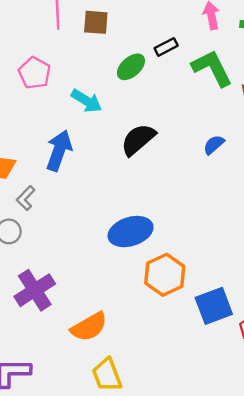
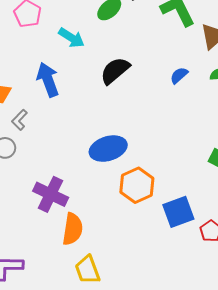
blue arrow: (59, 151) -> (48, 80), turned -40
purple cross: (35, 290) -> (51, 194), moved, turned -32
orange semicircle: (89, 327) -> (73, 229), turned -52

